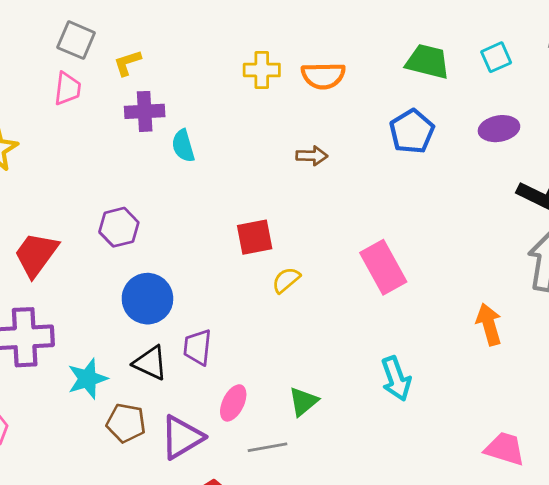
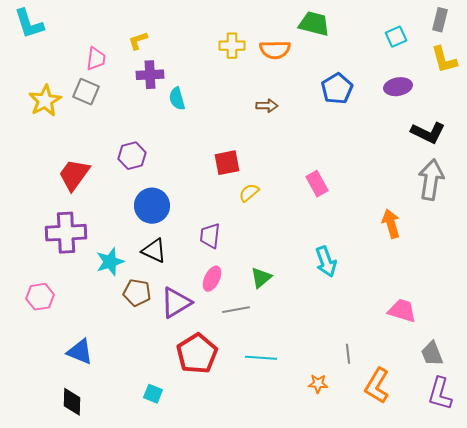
gray square: (76, 40) -> (86, 92), moved
green trapezoid: (428, 61) -> (314, 24), moved
pink rectangle: (383, 267) -> (317, 184), size x0.7
purple trapezoid: (197, 347) -> (210, 236), moved

